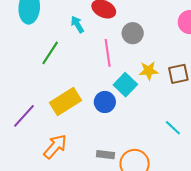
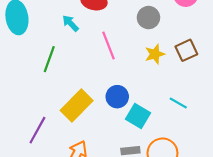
gray circle: (133, 33) -> (148, 18), moved
cyan square: (125, 85) -> (138, 116), moved
cyan line: (173, 128) -> (178, 103), moved

